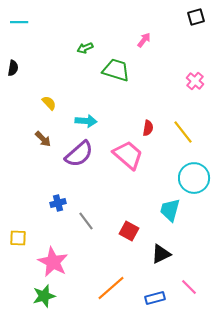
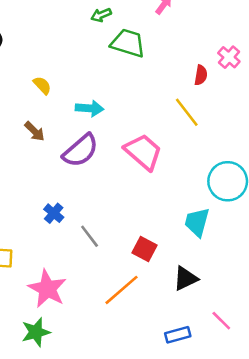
green arrow: (85, 48) -> (101, 15), moved
red semicircle: (148, 128) -> (201, 75), moved
yellow line: (183, 132) -> (187, 112), moved
blue cross: (58, 203) -> (54, 213), turned -35
orange line: (111, 288) -> (122, 290), moved

